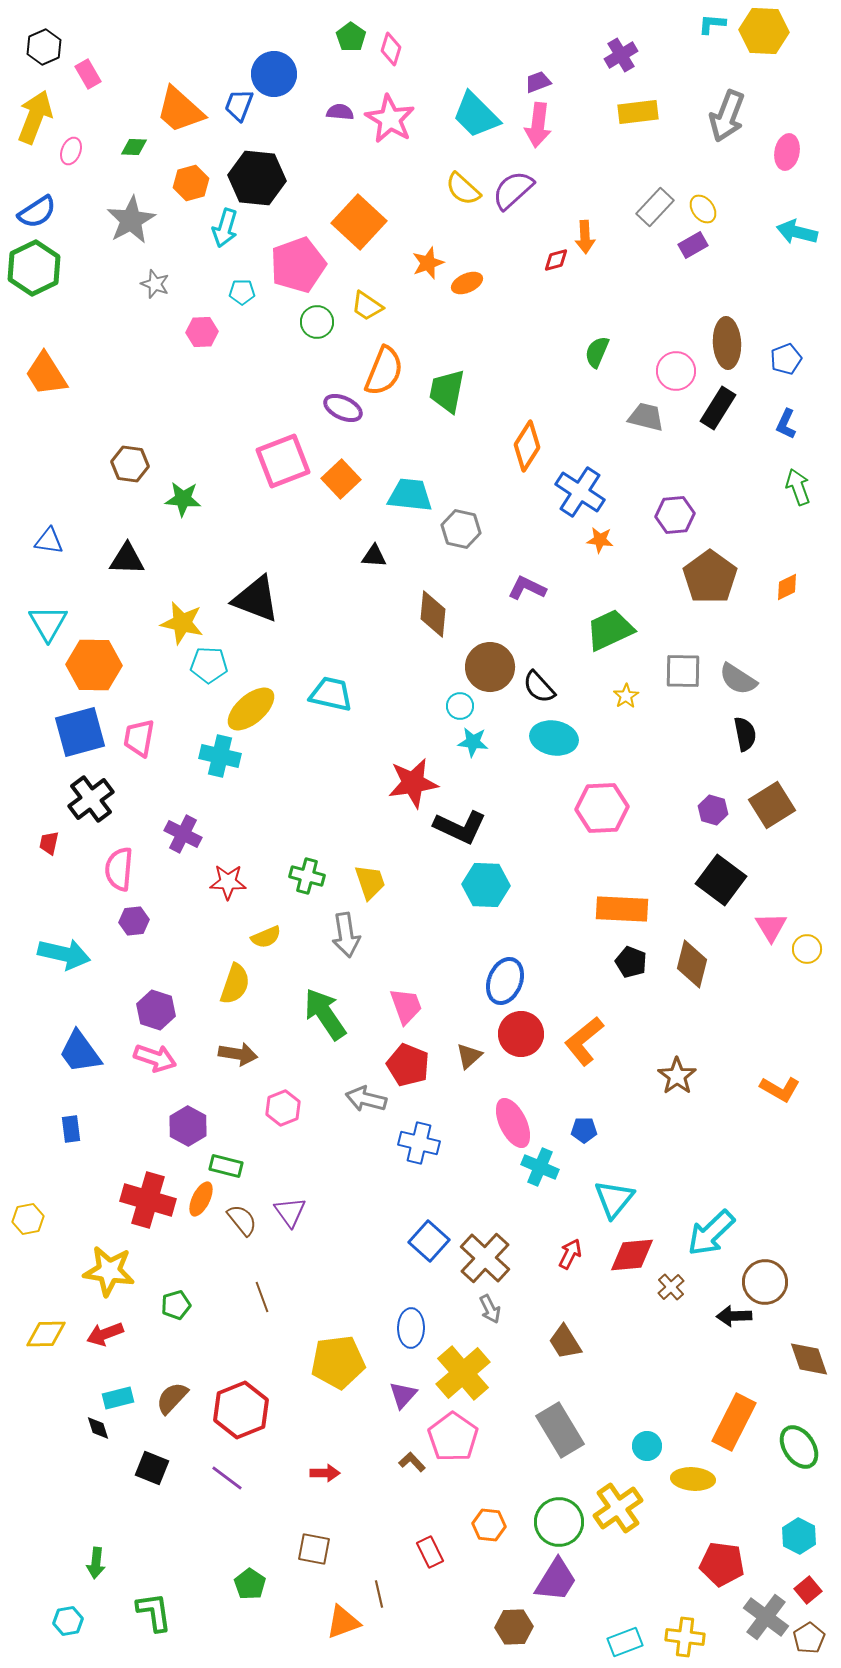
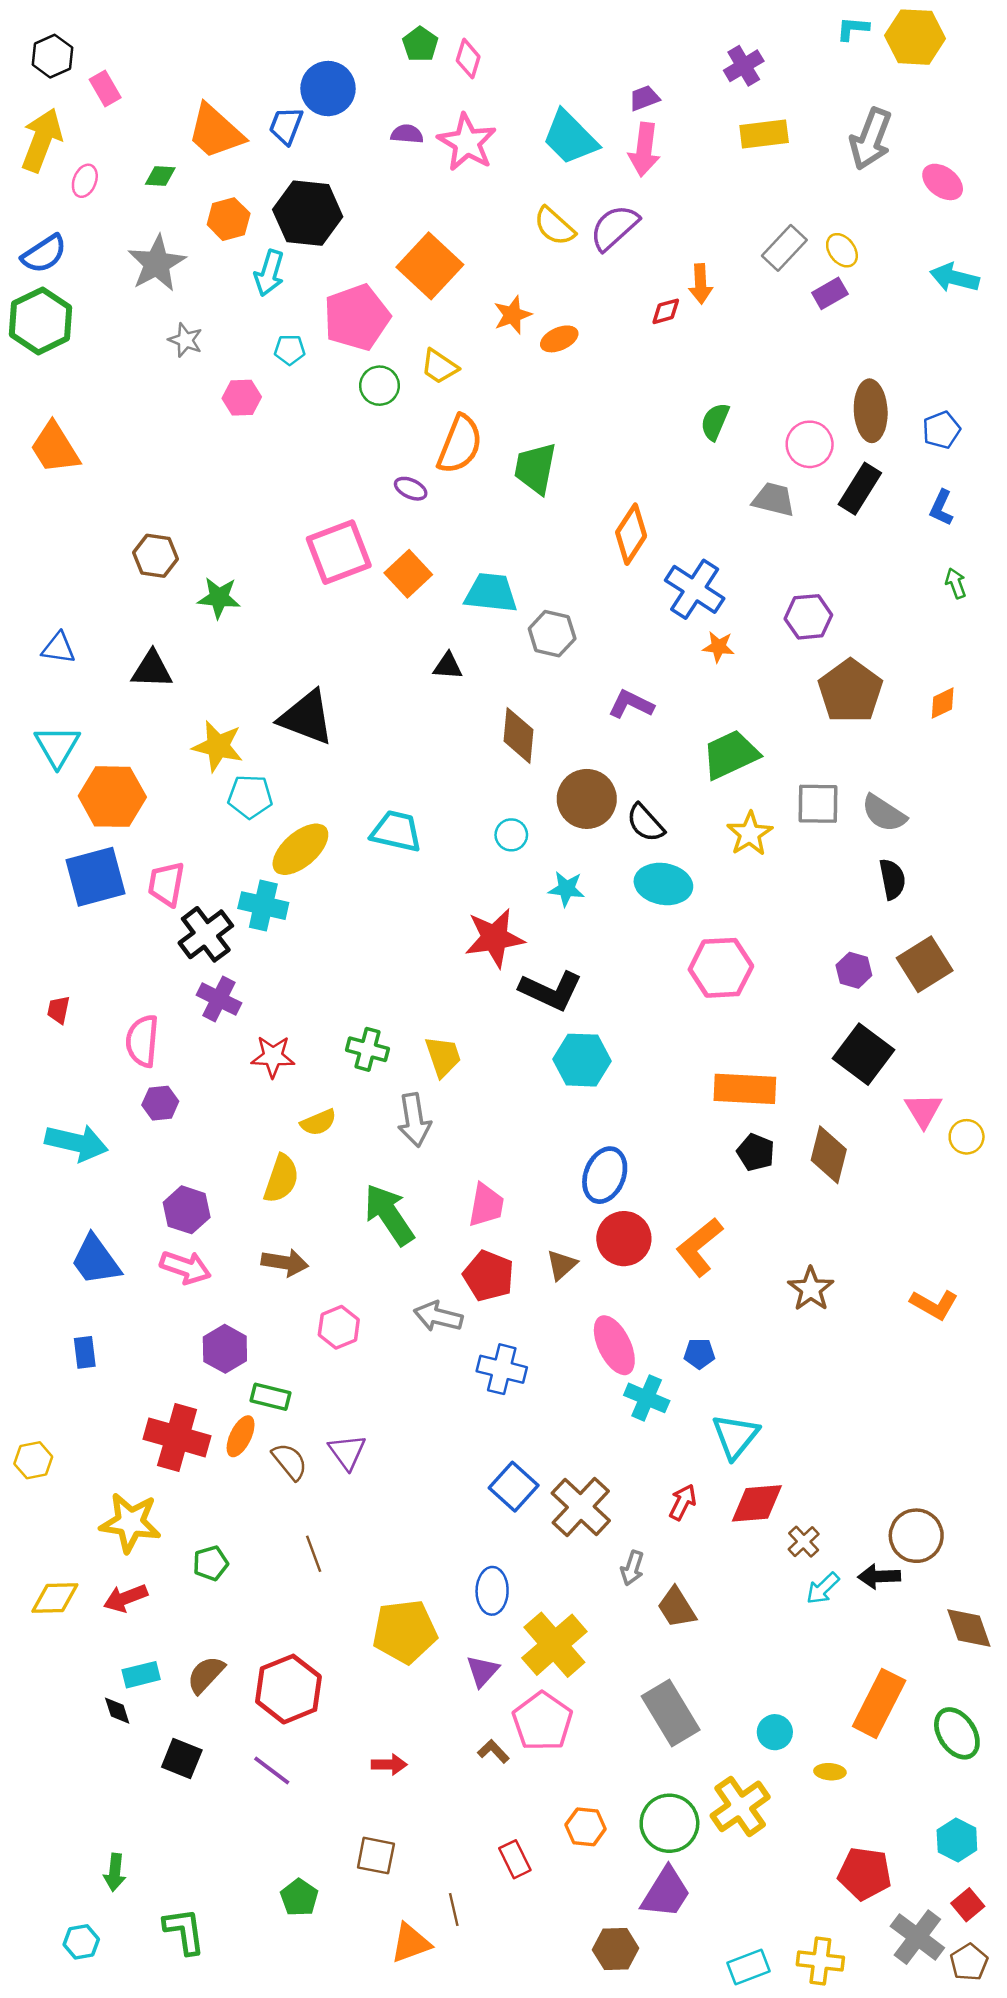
pink ellipse: (787, 152) -> (943, 182), turned -64
purple ellipse: (343, 408) -> (411, 489), size x0.7
green arrow: (798, 487) -> (956, 583), size x0.7
yellow star: (626, 696) -> (750, 834), size x1.5
cyan circle: (460, 706) -> (511, 835), moved
black cross: (91, 799) -> (206, 934), moved
pink trapezoid: (406, 1006) -> (486, 1205), turned 30
cyan arrow: (711, 1233) -> (823, 1588), moved, size x0.6
gray arrow: (490, 1309) -> (632, 1568), moved, turned 44
yellow ellipse: (693, 1479) -> (830, 1772), size x0.6

